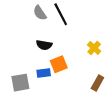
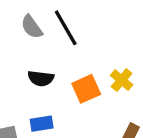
orange square: (59, 64) -> (86, 89), moved

